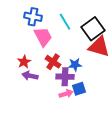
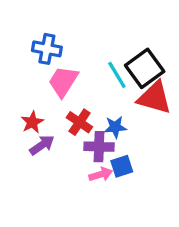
cyan line: (65, 22) -> (117, 75), moved
pink trapezoid: (43, 37) -> (63, 81), turned -120
purple arrow: (30, 76) -> (42, 145), turned 133

